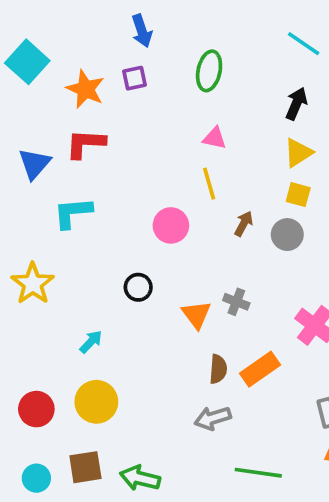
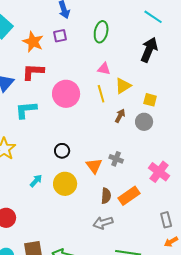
black arrow: (296, 104) -> (149, 50), size x1.4
yellow triangle: (298, 153) -> (123, 86), moved
pink circle: (171, 225) -> (66, 94), moved, size x1.4
yellow circle: (96, 402) -> (65, 184), moved

